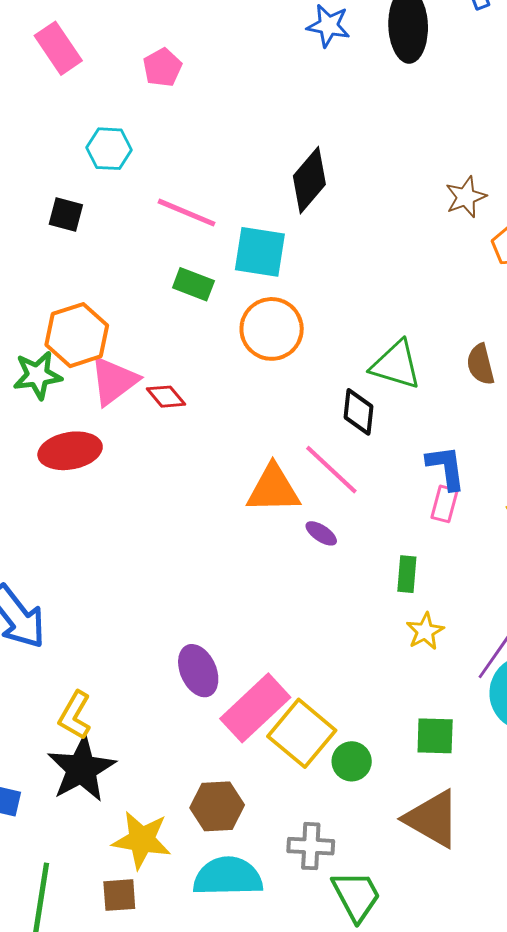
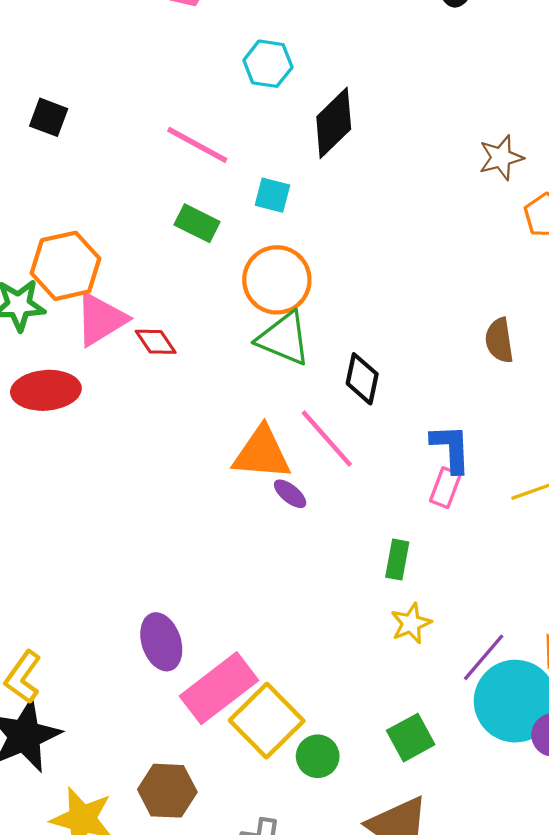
cyan hexagon: (109, 149) -> (268, 64), moved
black square: (66, 215) -> (49, 117), moved
cyan square: (260, 252) -> (272, 195), size x0.6
green triangle: (396, 365) -> (284, 338), moved
purple ellipse: (321, 533) -> (290, 494), moved
green square: (435, 736) -> (411, 738), turned -36

